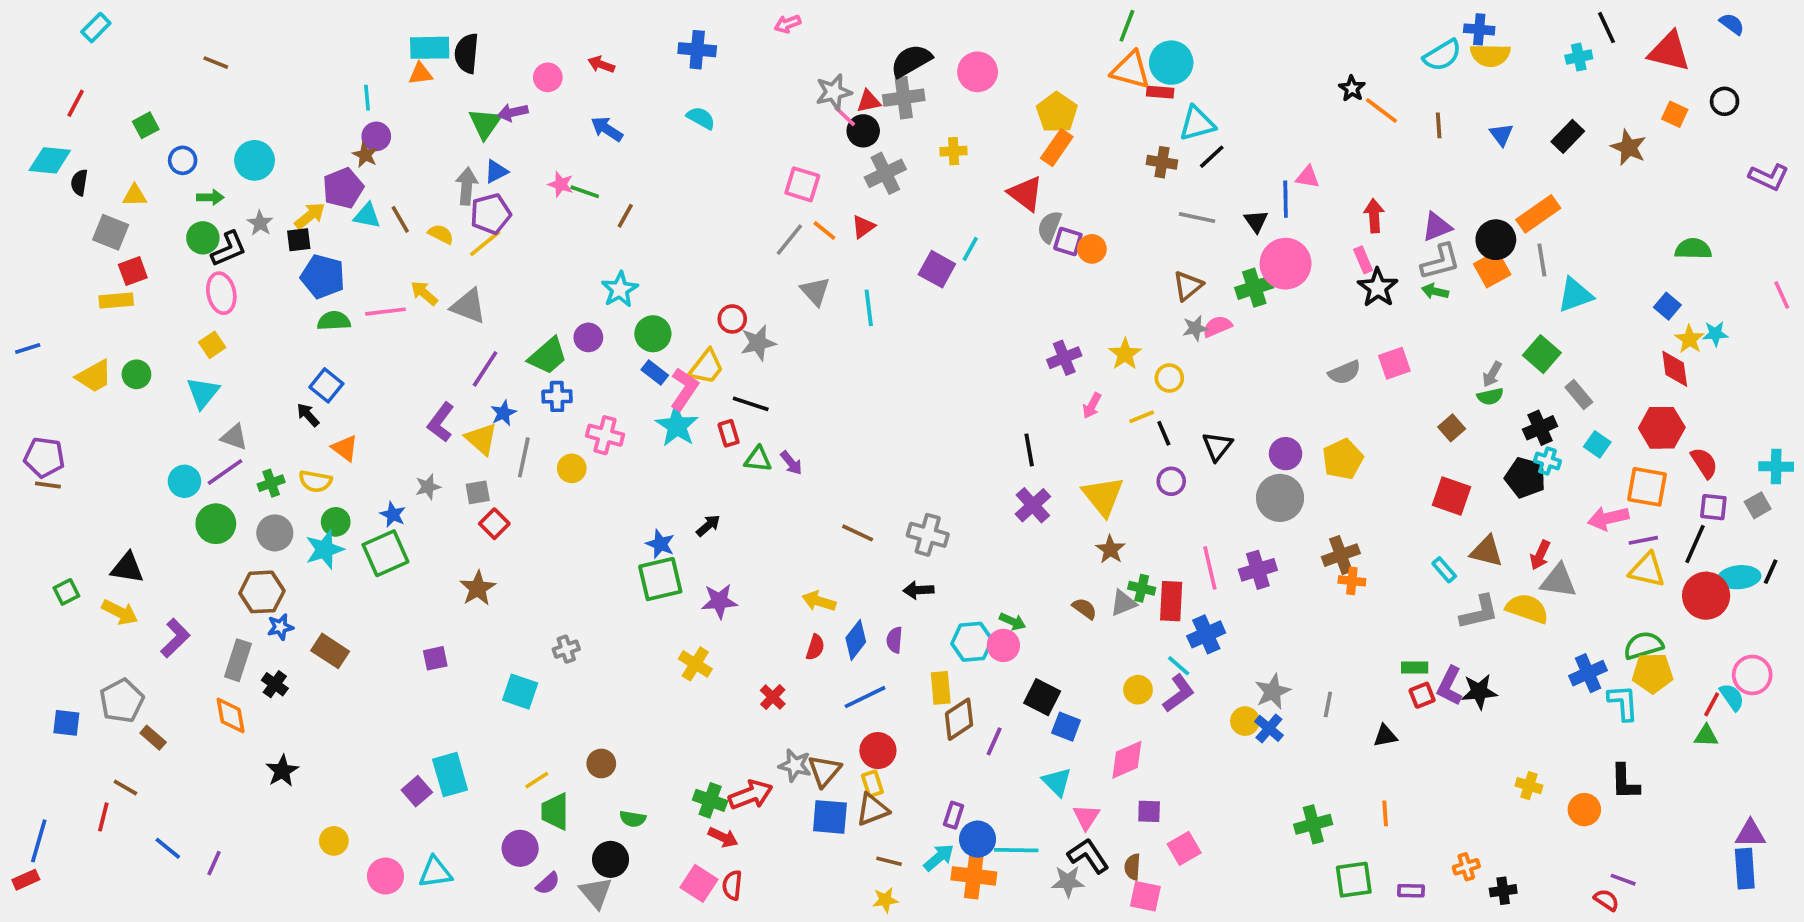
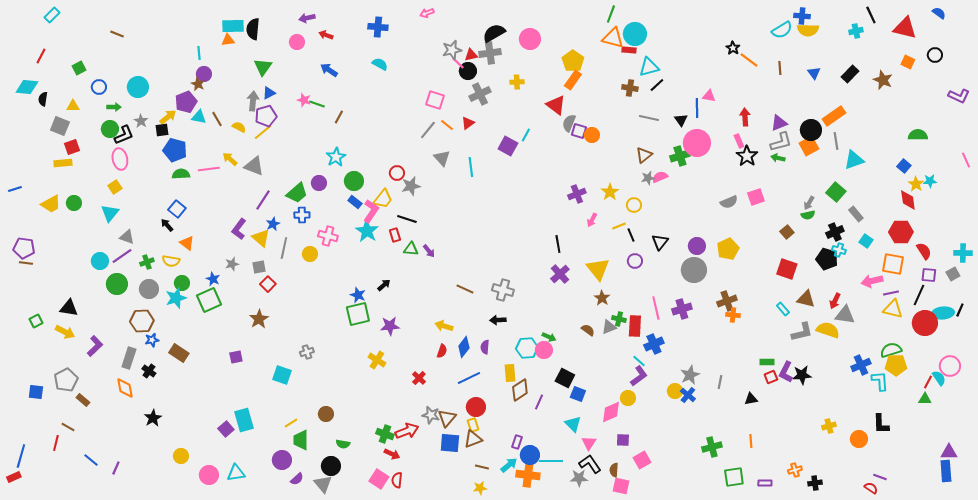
purple arrow: (513, 112) -> (307, 18), moved
yellow circle: (1138, 690) -> (628, 398), moved
yellow cross: (1529, 786) -> (829, 426), turned -32

